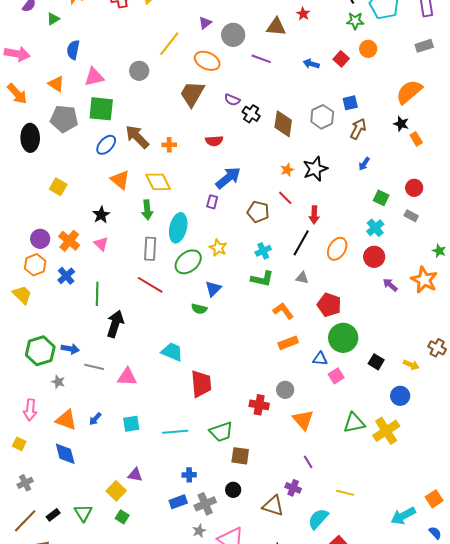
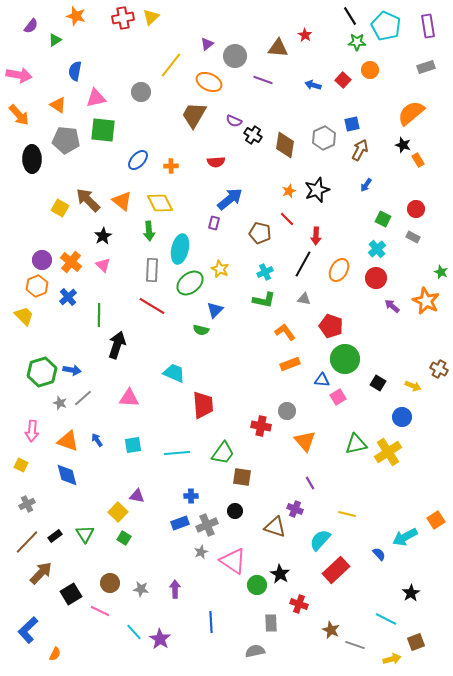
brown arrow: (137, 137) -> (88, 200), moved
blue ellipse: (106, 145) -> (138, 160), moved
gray line: (94, 367) -> (83, 398), moved, turned -54
blue arrow: (95, 419) -> (97, 440), turned 104
green trapezoid: (221, 432) -> (223, 453), turned -35
blue semicircle: (435, 533) -> (379, 554), moved

